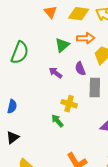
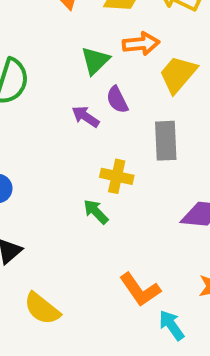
purple semicircle: (80, 69) -> (117, 100), moved

